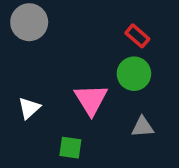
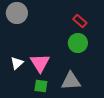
pink triangle: (91, 99) -> (40, 63), moved
gray triangle: (143, 127) -> (71, 81), moved, size x1.5

